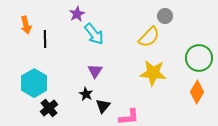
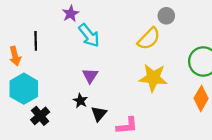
orange arrow: (26, 25) -> (15, 56), moved

